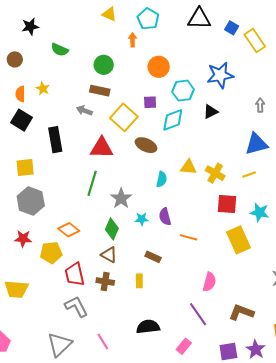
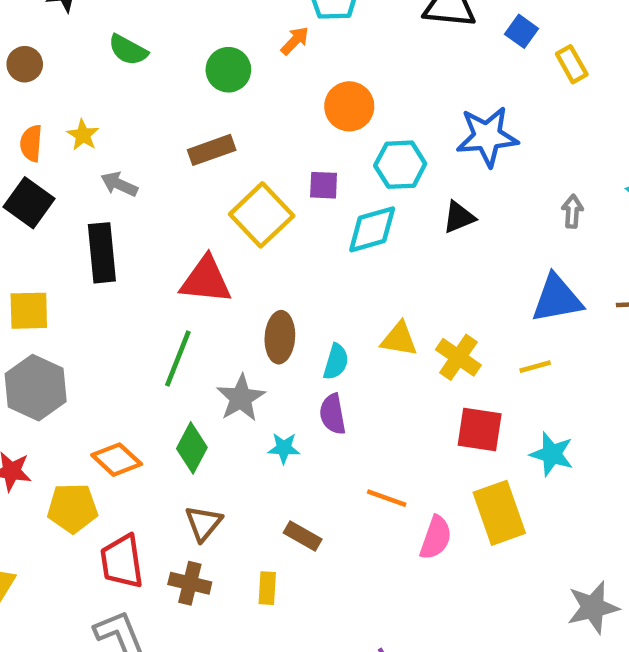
orange arrow: (132, 40) -> (295, 41), turned 40
yellow rectangle: (255, 41) -> (572, 64), size x0.7
green circle: (104, 65) -> (228, 70), moved
brown rectangle: (100, 91) -> (212, 150), turned -36
gray arrow: (84, 111) -> (119, 184), moved
brown ellipse: (146, 145) -> (280, 337), moved, turned 65
purple semicircle: (165, 217) -> (333, 414), moved
green diamond: (112, 229) -> (192, 448), moved
brown triangle: (109, 255) -> (203, 523), turned 36
pink semicircle: (209, 282) -> (436, 538), moved

